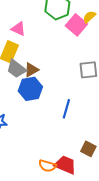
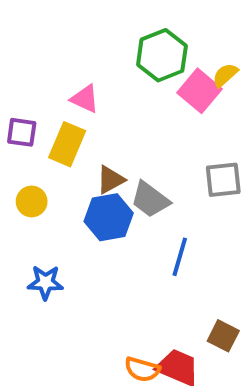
gray trapezoid: (16, 69) -> (150, 199), moved

